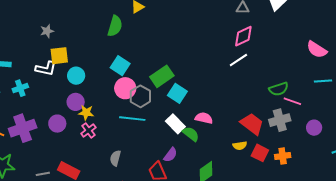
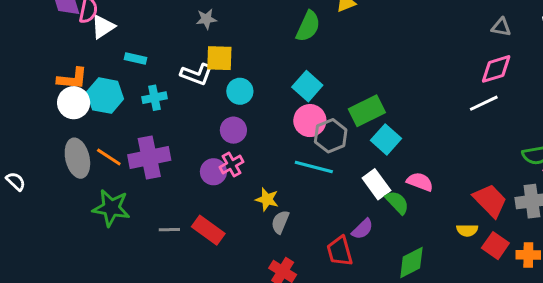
yellow star: (86, 113) -> (267, 199), moved
purple circle: (57, 124) -> (213, 172), moved
pink cross: (88, 130) -> (232, 164), moved

